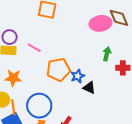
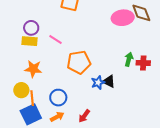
green arrow: (107, 54) -> (129, 59), moved
blue star: (78, 76) -> (98, 83), moved
blue circle: (39, 106) -> (58, 98), size x0.7

